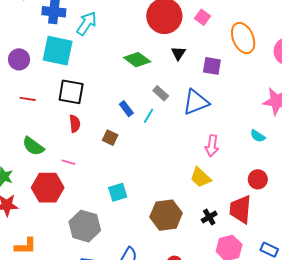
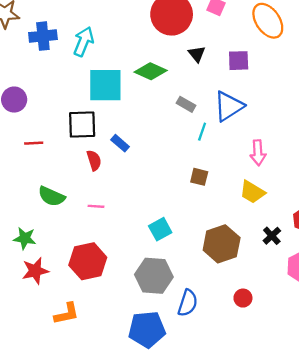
cyan square: (58, 51) -> (105, 85), moved
blue rectangle: (126, 109) -> (120, 143), moved
cyan line: (149, 116) -> (202, 132), moved
brown square: (110, 138) -> (199, 177), moved
red hexagon: (48, 188) -> (88, 261), moved
gray hexagon: (85, 226) -> (154, 276), moved

